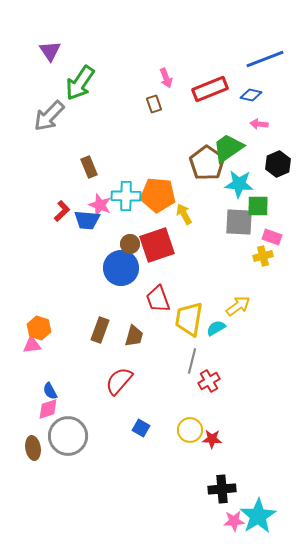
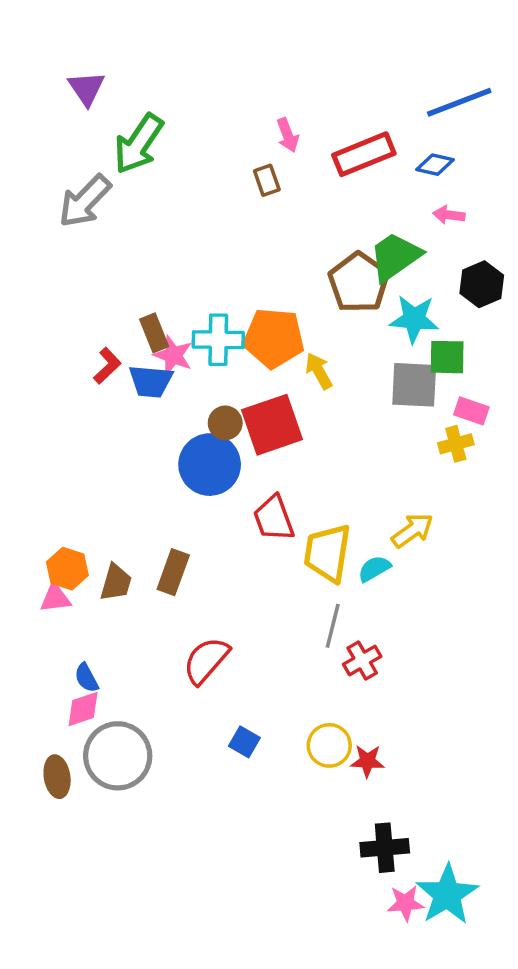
brown rectangle: (89, 167) -> (154, 333), moved
brown trapezoid: (134, 336) -> (116, 582), moved

